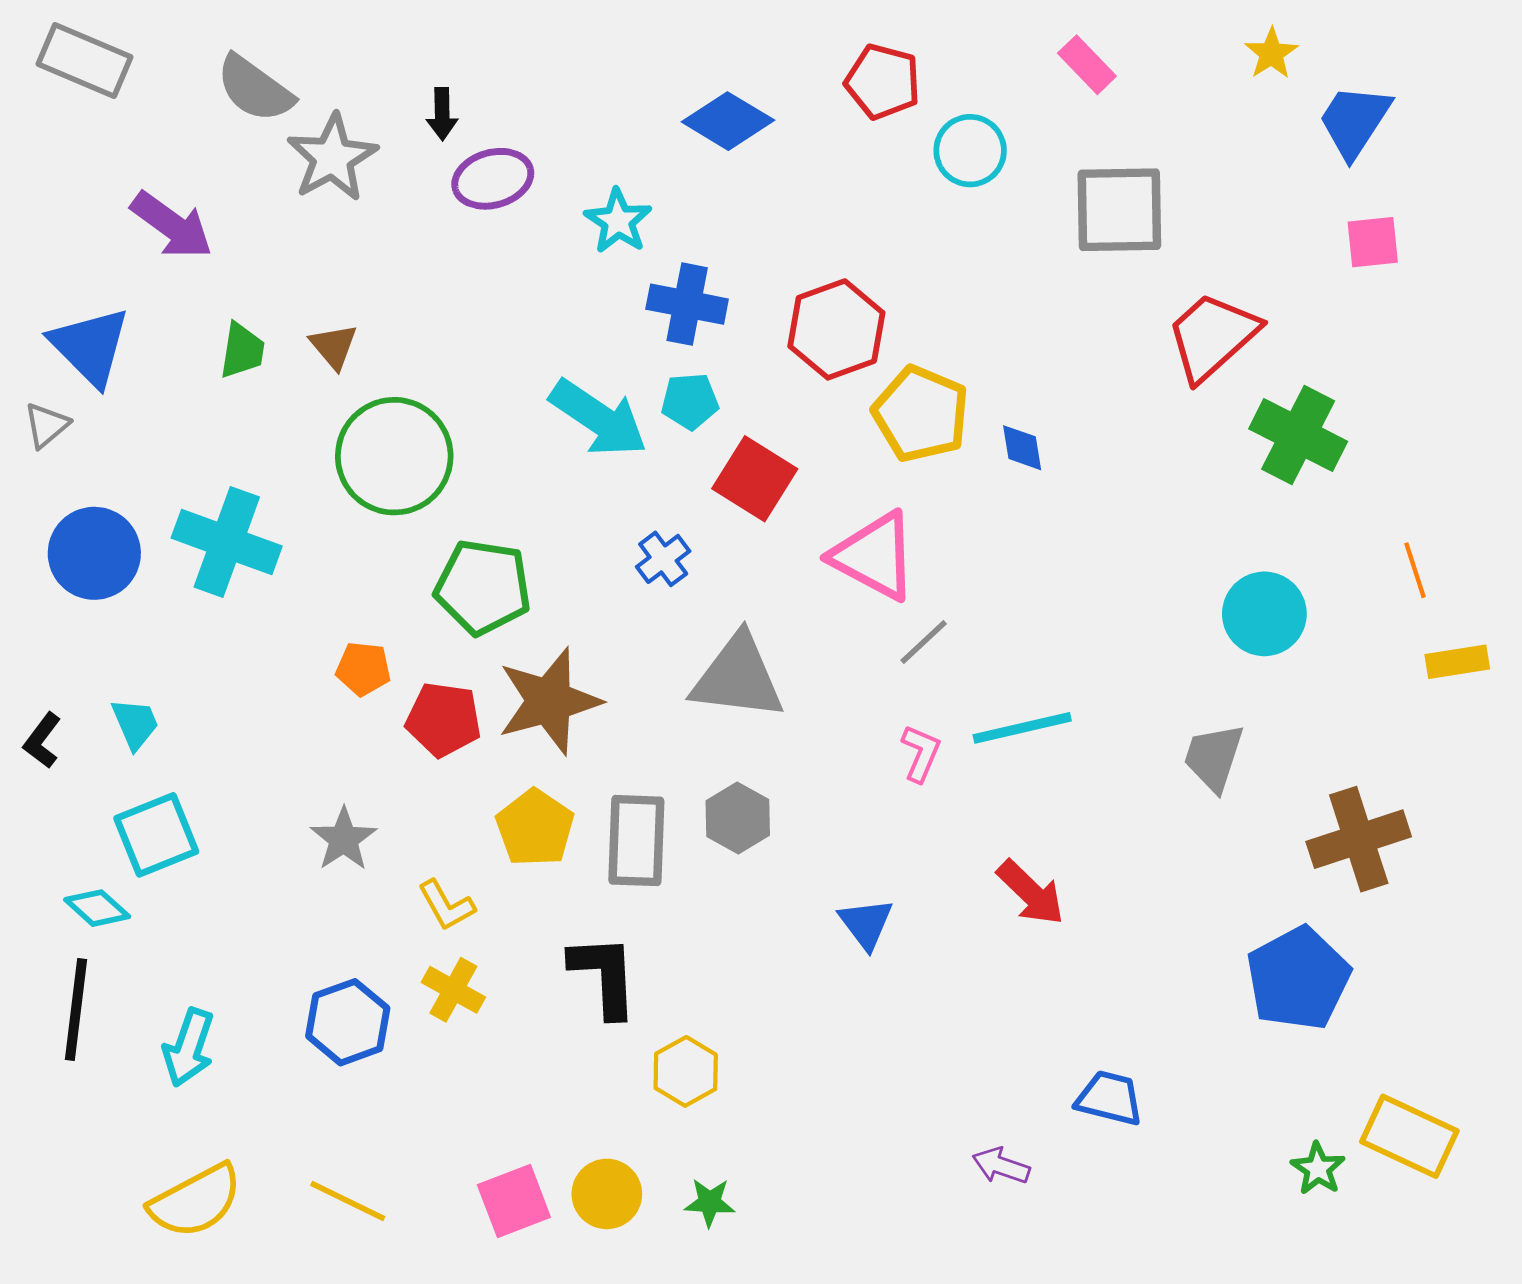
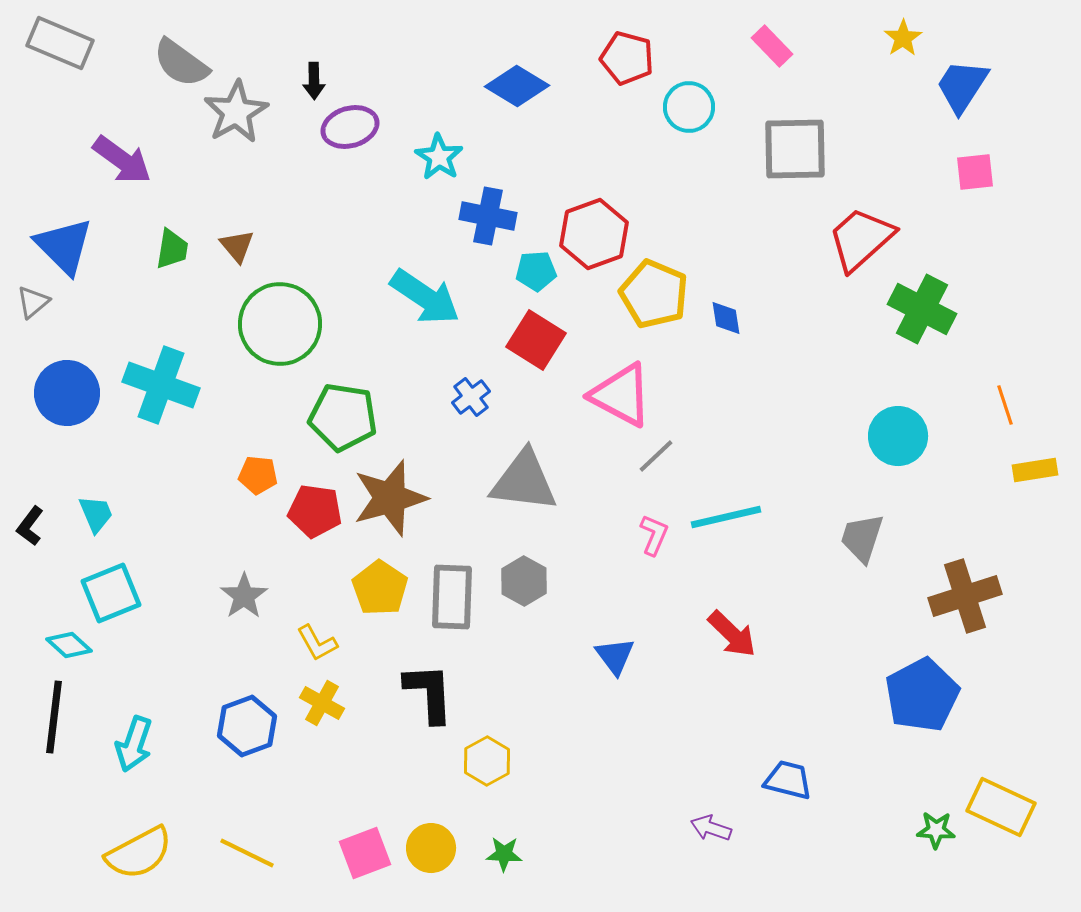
cyan pentagon: (690, 401) -> (536, 271), moved
green star: (1318, 1169) -> (936, 830), turned -30

